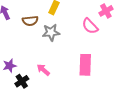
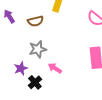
gray star: (51, 32) -> (38, 49), moved

